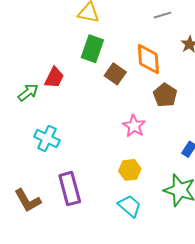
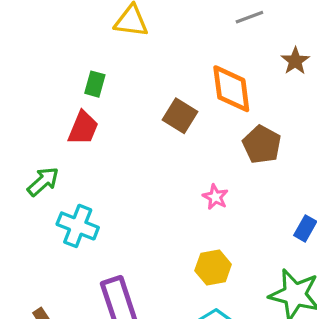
green rectangle: (92, 49) -> (95, 84), moved, size x0.6
green arrow: (28, 92) -> (43, 182), moved
pink star: (134, 126) -> (215, 197), size x0.7

